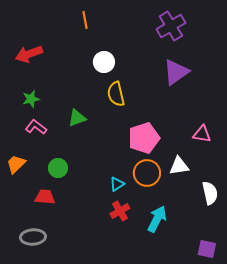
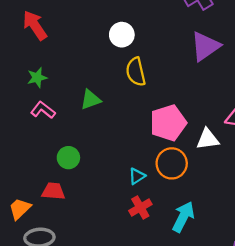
red arrow: (29, 54) -> (35, 25), turned 76
orange trapezoid: (16, 164) -> (20, 209), moved
white triangle: (179, 166) -> (208, 139), moved

